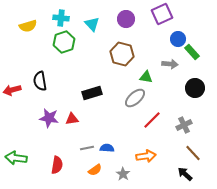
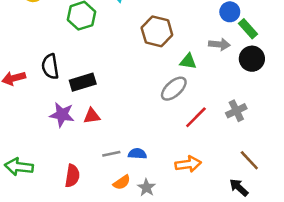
black circle: (195, 88) -> (252, 59), moved
black rectangle: (92, 93) -> (83, 82), moved
gray cross: (184, 125) -> (236, 111), moved
gray star: (123, 174) -> (146, 188), moved

